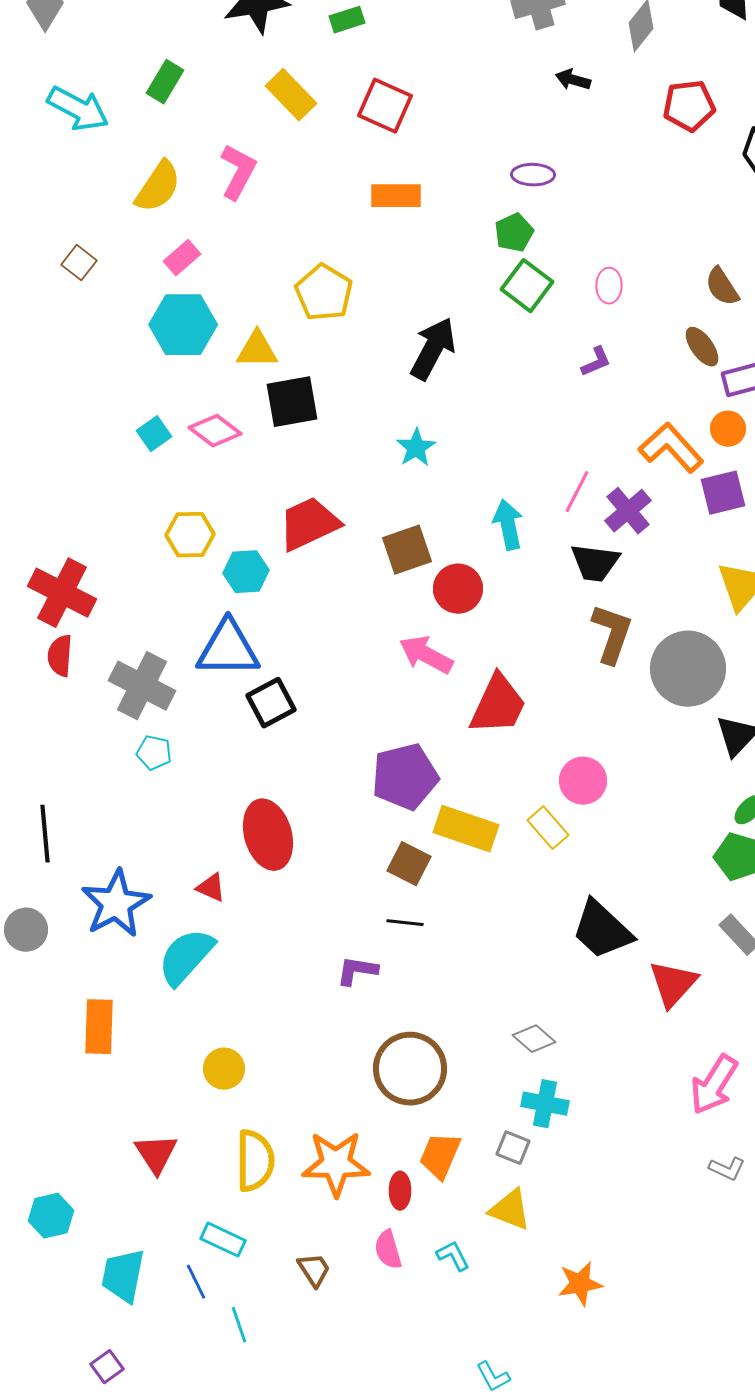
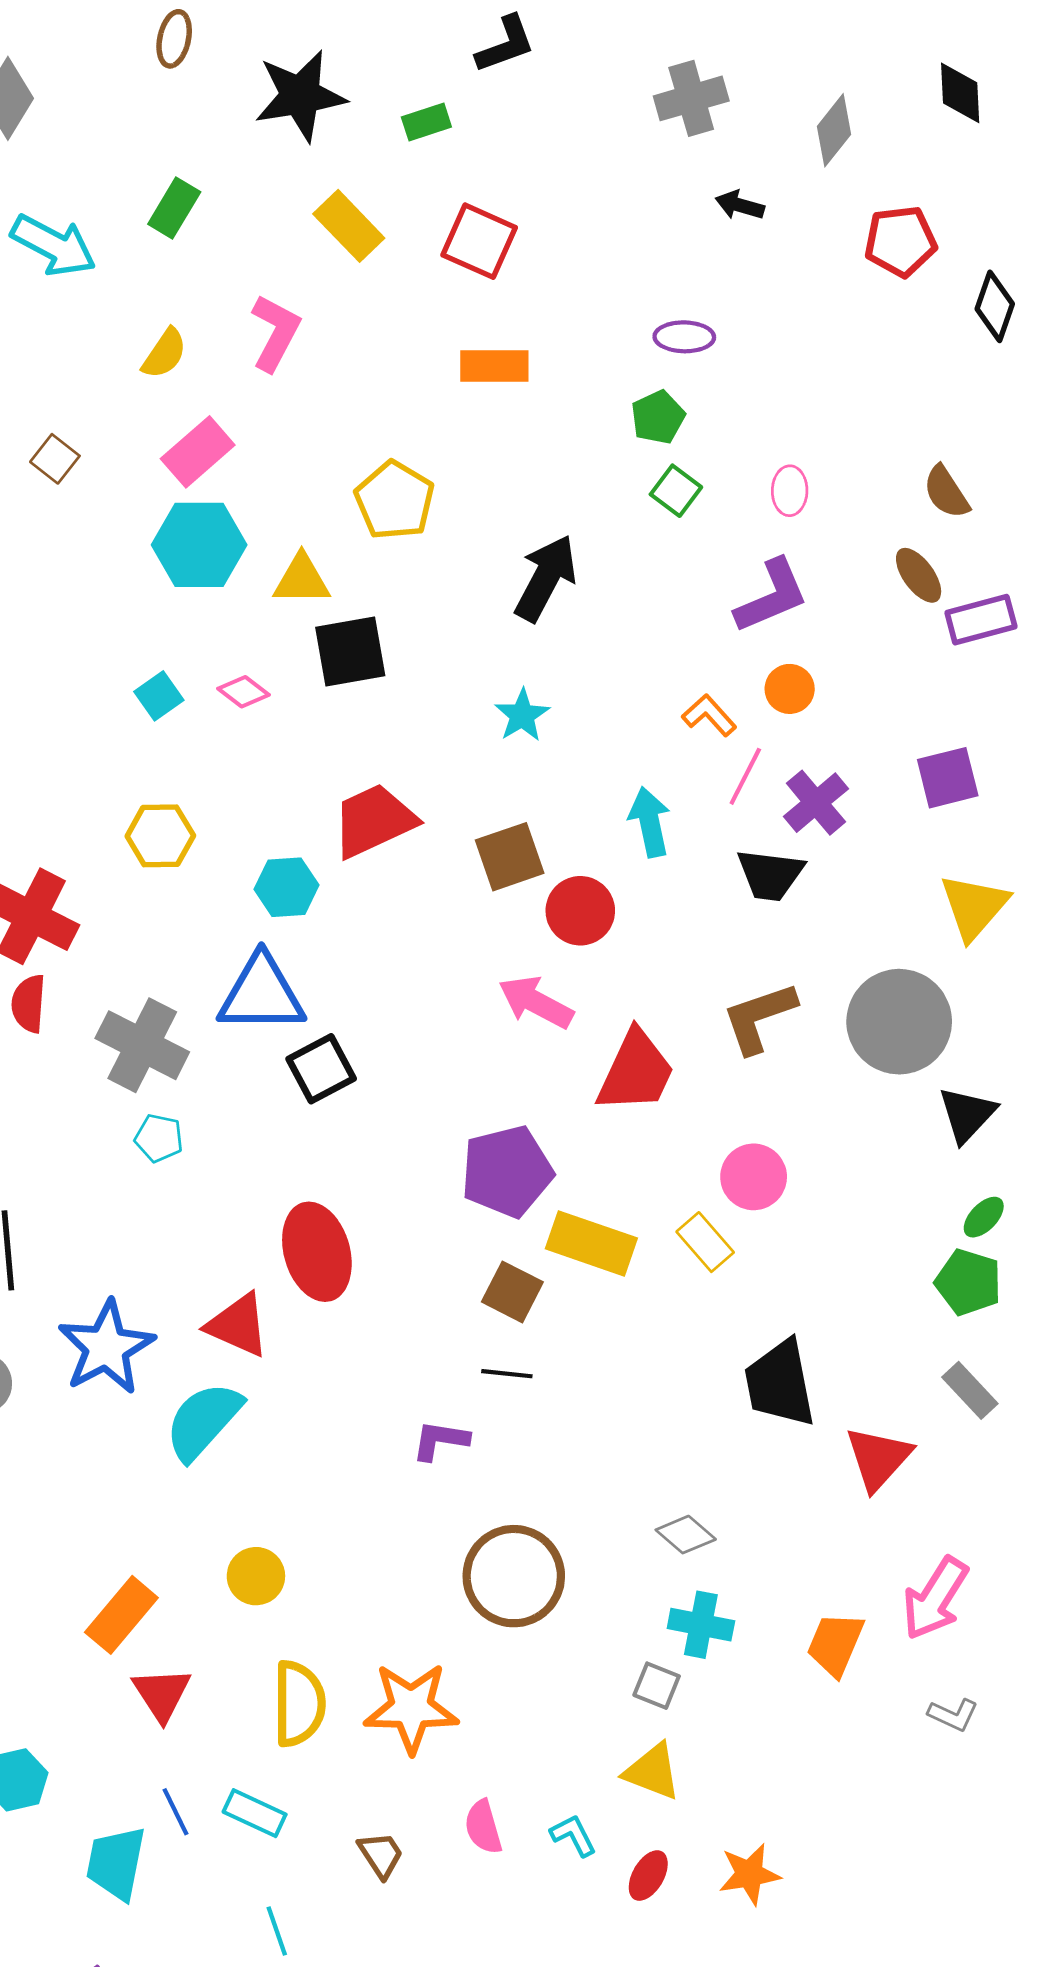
yellow semicircle: (158, 187) -> (164, 353), size x0.7
pink rectangle: (182, 258) -> (198, 452), size x1.4
green square: (527, 286) -> (676, 491), size x0.7
purple L-shape: (596, 362) -> (772, 596), size x1.8
orange circle: (728, 429) -> (790, 689), moved
pink diamond: (215, 431) -> (243, 692), size x0.7
orange L-shape: (671, 448) -> (709, 715), moved, size x0.6
yellow hexagon: (190, 535) -> (160, 836), moved
brown L-shape: (612, 634) -> (759, 1017), moved, turned -128
red triangle: (211, 888) -> (238, 1325), size x1.6
black trapezoid: (602, 930) -> (780, 1383), turned 36
orange rectangle: (99, 1027) -> (121, 1615), moved, turned 38
orange trapezoid: (440, 1156) -> (835, 1644), moved
red ellipse: (400, 1191) -> (648, 1876), moved, turned 30
blue line: (196, 1282) -> (176, 1812), moved

